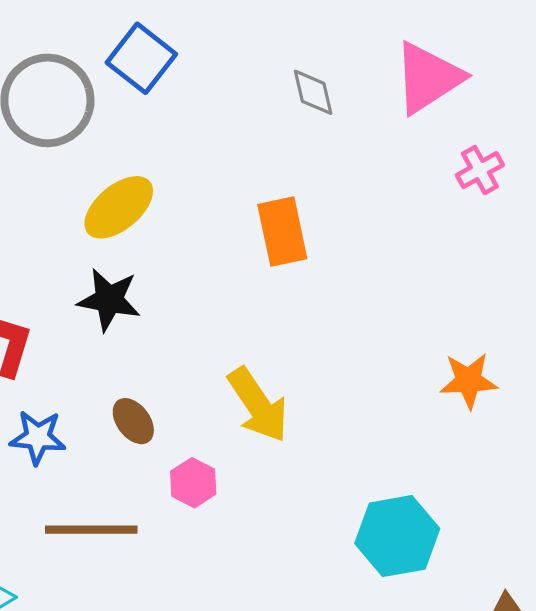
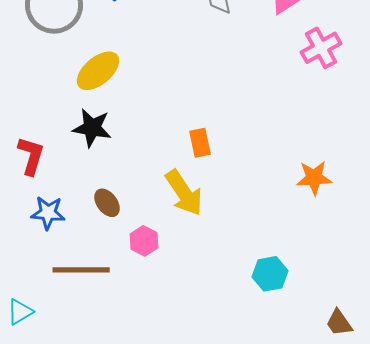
pink cross: (480, 170) -> (321, 48), size x1.4
orange rectangle: (282, 232) -> (200, 143), moved, size x0.7
cyan hexagon: (397, 536) -> (270, 274), size x0.7

